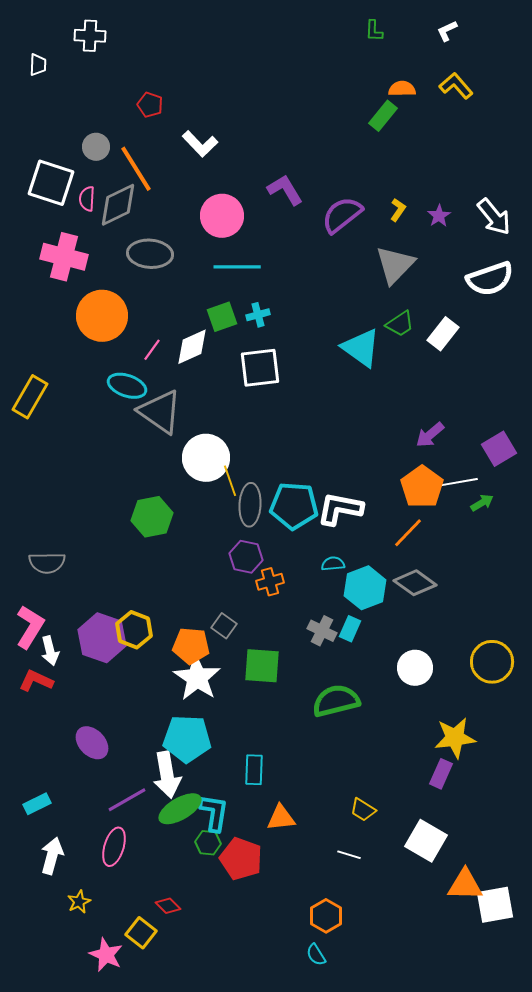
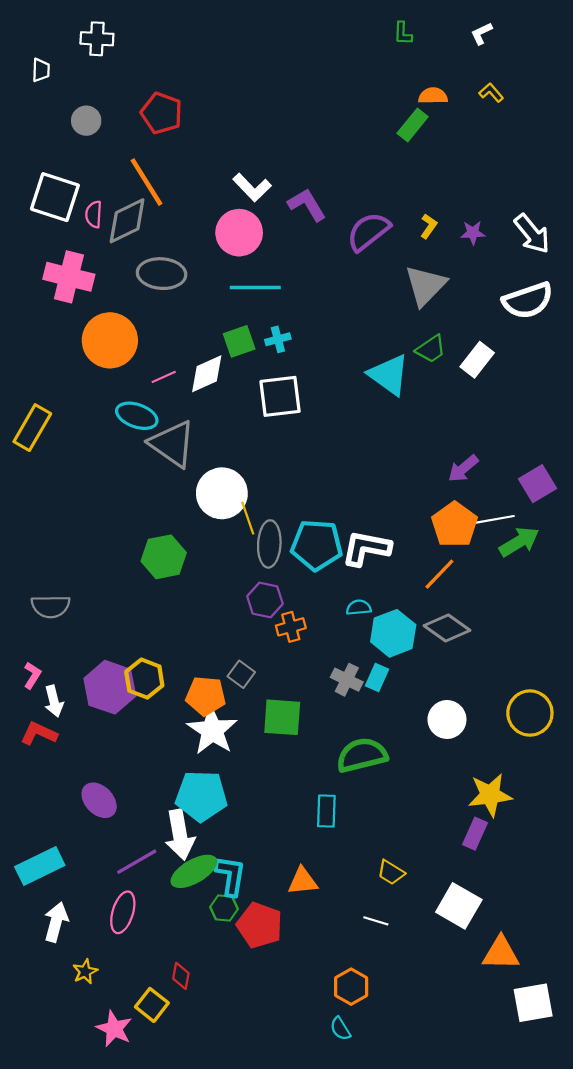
yellow L-shape: (456, 86) -> (491, 93), size x0.7
red pentagon: (150, 105) -> (162, 113), size x1.5
white L-shape: (200, 144) -> (252, 187), moved
gray circle: (96, 147) -> (86, 121), moved
purple star: (439, 216) -> (473, 233), turned 30
pink line: (152, 350) -> (164, 377), turned 30
green arrow: (482, 503) -> (519, 542), size x1.6
pink L-shape: (30, 627) -> (32, 675), size x0.6
cyan rectangle: (254, 770) -> (326, 811), moved
cyan rectangle: (37, 804) -> (40, 866), size x1.6
white square: (495, 905) -> (533, 1003), moved
red diamond: (168, 906) -> (181, 976), turned 55

